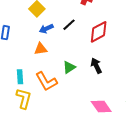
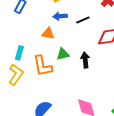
black arrow: (96, 66) -> (85, 60), moved
green triangle: (69, 67) -> (63, 54), moved

